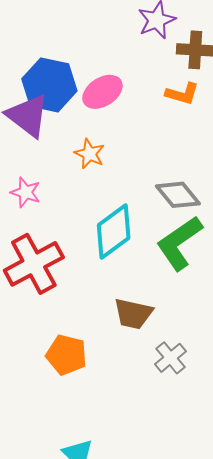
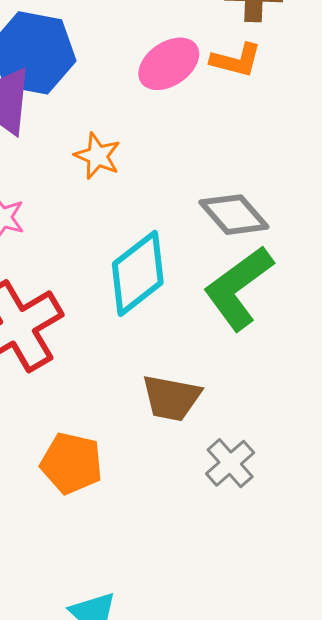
pink ellipse: (102, 92) -> (169, 64), moved

